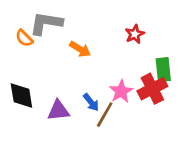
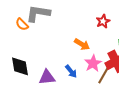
orange arrow: (80, 49) -> (82, 44), moved
brown line: (105, 115) -> (104, 74), moved

